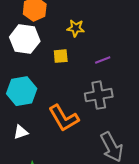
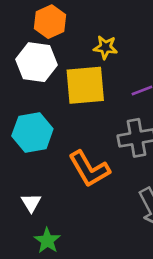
yellow square: (61, 56) -> (85, 85), size x2.0
white triangle: (21, 132) -> (31, 203), moved, turned -42

